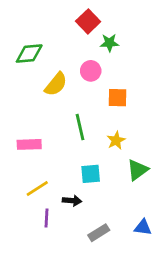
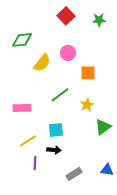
green star: (109, 43) -> (99, 20), moved
green line: (80, 127) -> (60, 95), turned 66
cyan square: (91, 174) -> (56, 130), moved

